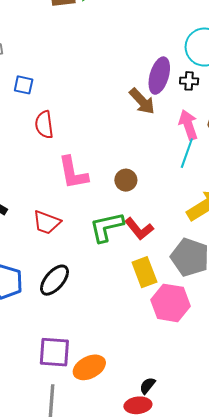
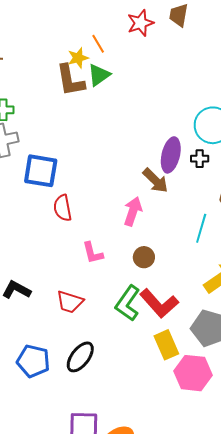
blue square: (24, 85) -> (41, 171), size x1.8
pink arrow: (188, 125) -> (133, 211), moved, turned 40
pink L-shape: (73, 173) -> (93, 253), size x0.7
green L-shape: (107, 227) -> (128, 303), turned -39
red L-shape: (139, 229) -> (159, 303), size x1.4

